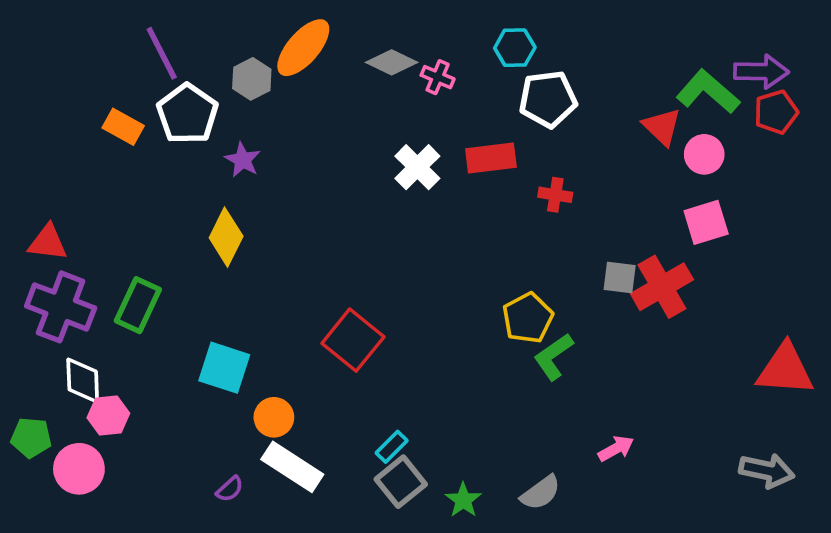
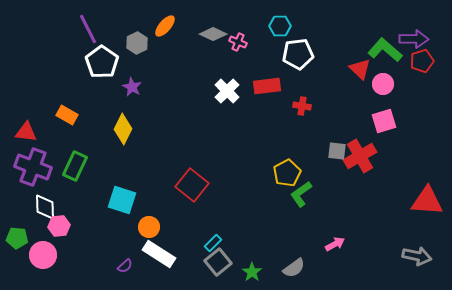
orange ellipse: (303, 48) -> (165, 26), size x0.7
orange rectangle: (123, 127) -> (67, 115), moved

